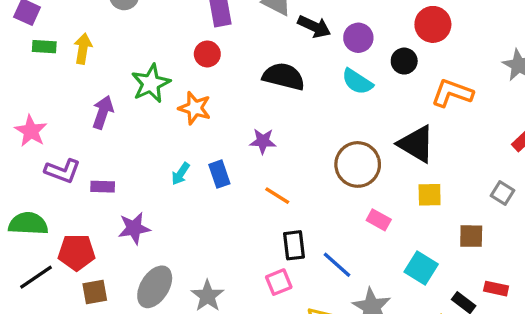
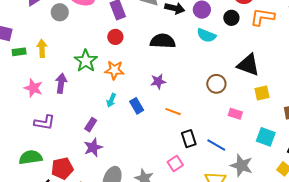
orange L-shape: (452, 93) -> (262, 17), moved
pink star: (31, 131) -> (33, 88), moved
brown circle: (358, 164) -> (216, 84), size x0.7
cyan arrow: (181, 174) -> (111, 100), moved
purple rectangle: (103, 187) -> (91, 125), moved, turned -48
pink square: (279, 282) -> (175, 164), moved

